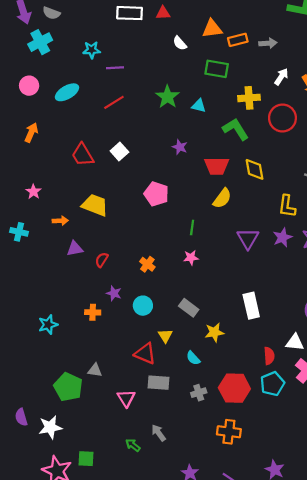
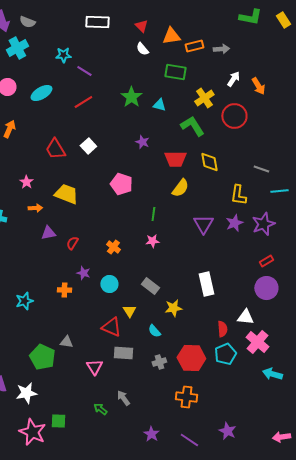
red triangle: (163, 13) -> (141, 26), moved, turned 48
purple line: (115, 68) -> (84, 71), turned 35
yellow cross: (249, 98) -> (204, 98), turned -30
pink star: (33, 192) -> (26, 182), moved

